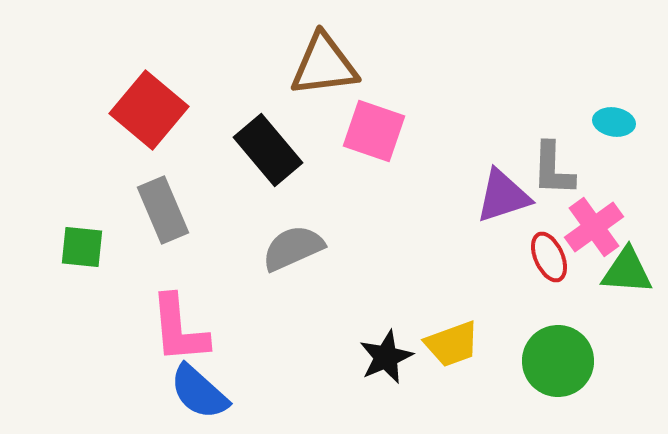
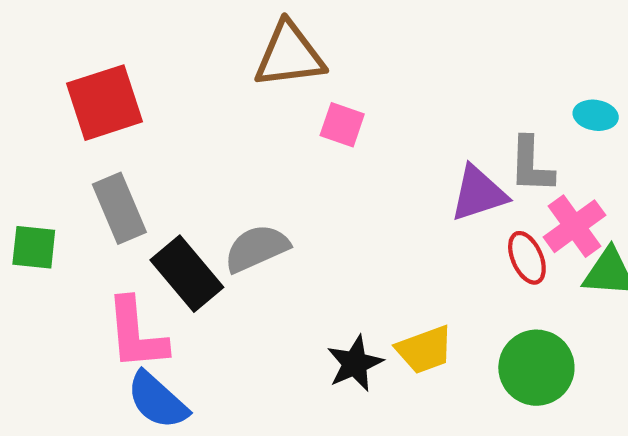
red square: (149, 110) -> (105, 103), turned 32
pink square: (374, 131) -> (342, 125), size x0.7
black rectangle: (268, 150) -> (187, 274), moved

